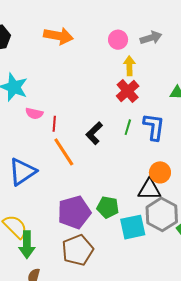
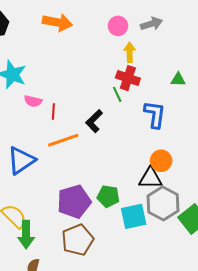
red cross: (128, 91) -> (128, 78), turned -30
green line: (128, 127) -> (117, 94), moved, turned -42
orange line: (64, 152) -> (63, 140), turned -76

